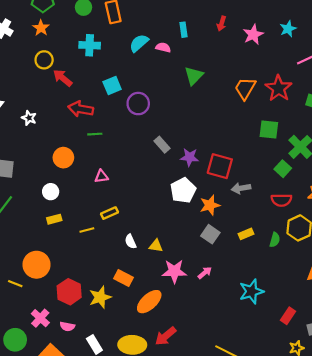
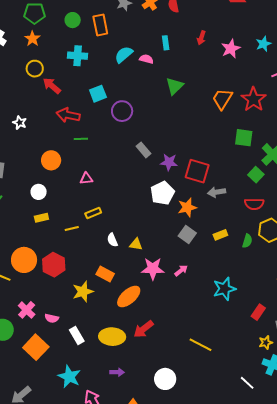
red hexagon: (69, 292) -> (54, 265), moved

